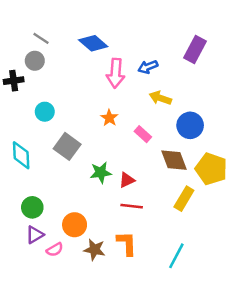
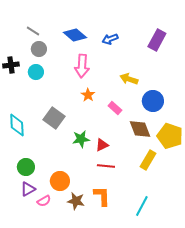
gray circle: (35, 61) -> (39, 49), moved
blue arrow: (148, 67) -> (110, 39), moved
pink arrow: (116, 73) -> (82, 66), moved
cyan circle: (45, 112) -> (36, 72), moved

